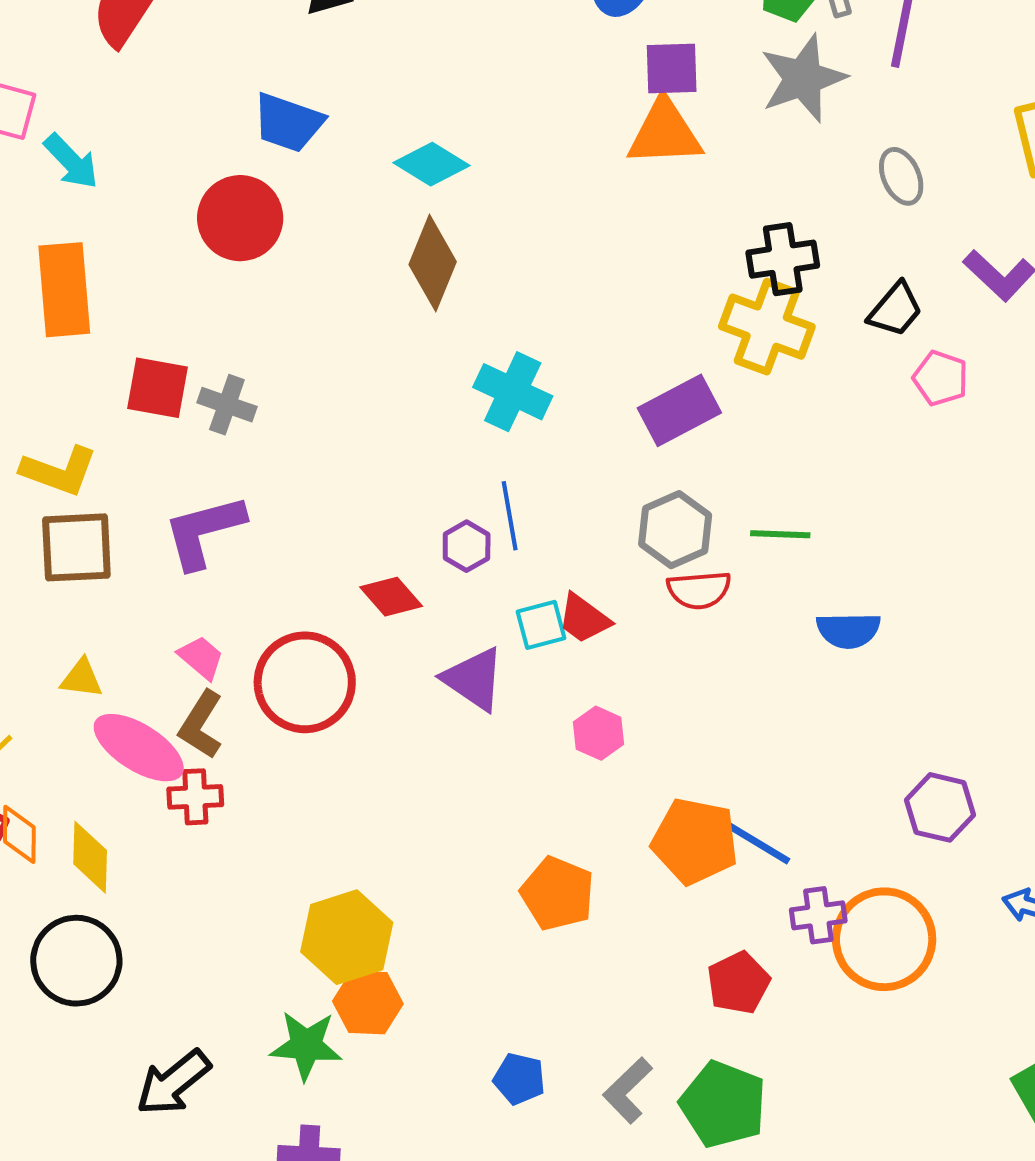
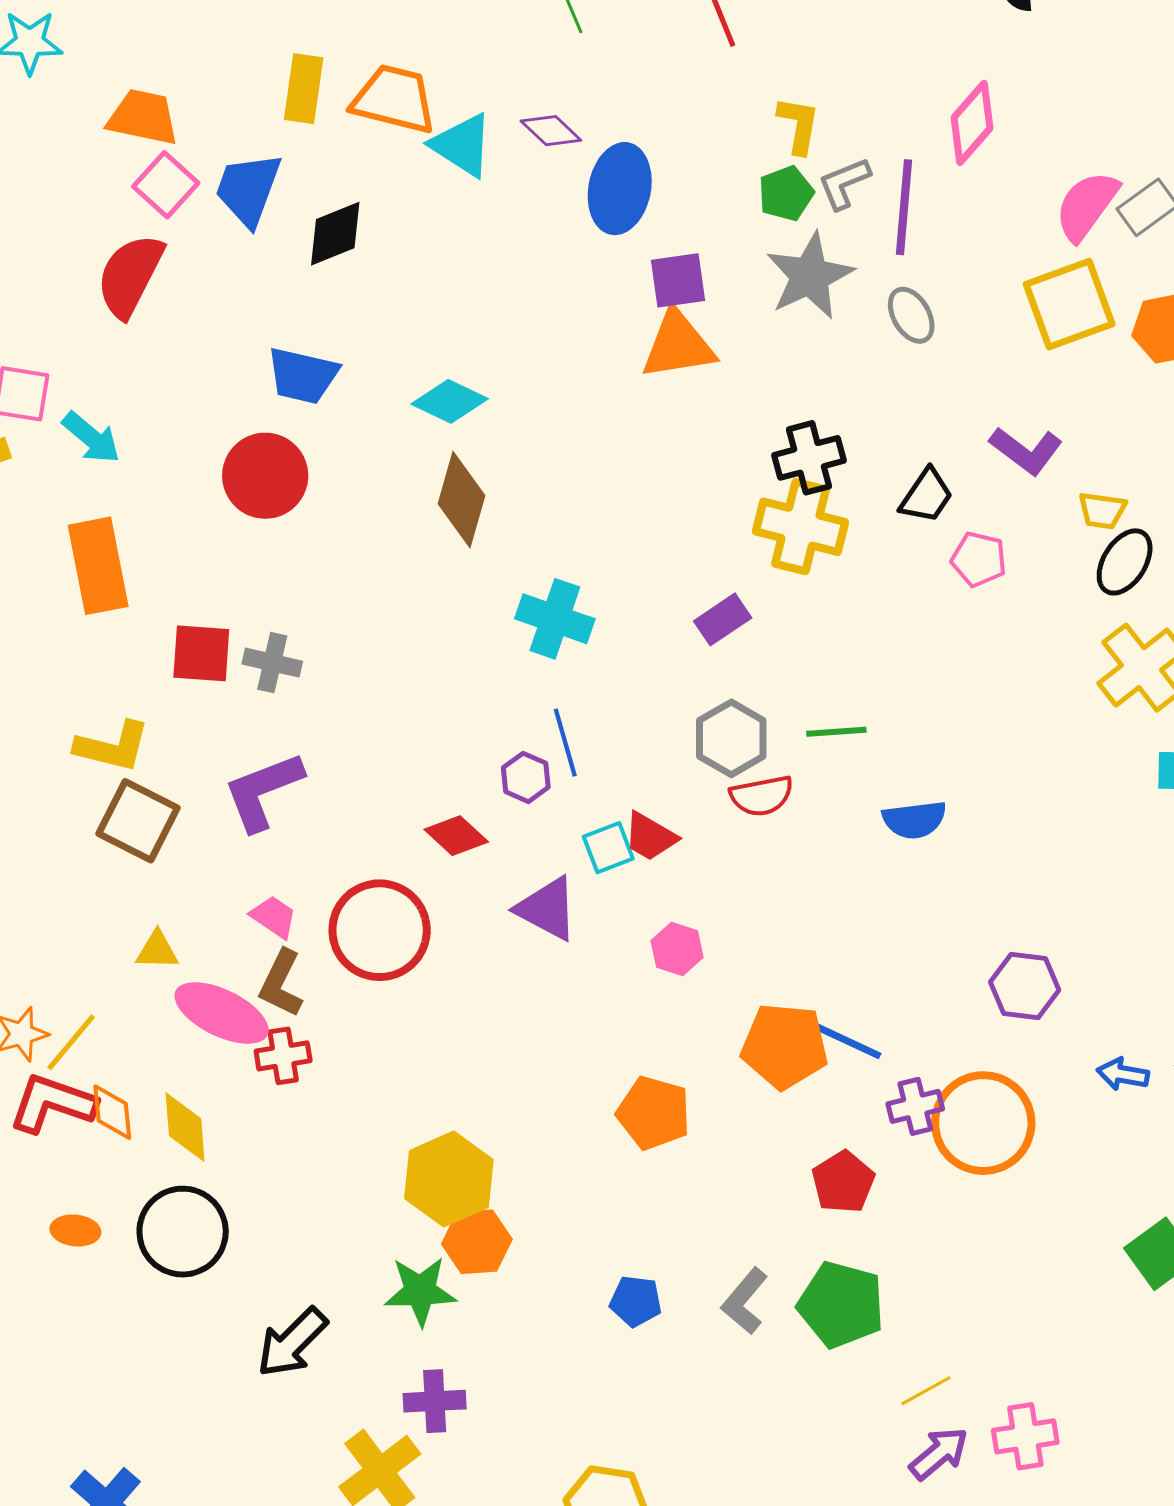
gray ellipse: (901, 176) -> (911, 315), moved
purple rectangle: (679, 410) -> (723, 619), size x0.7
brown square: (76, 547) -> (138, 821), turned 36

